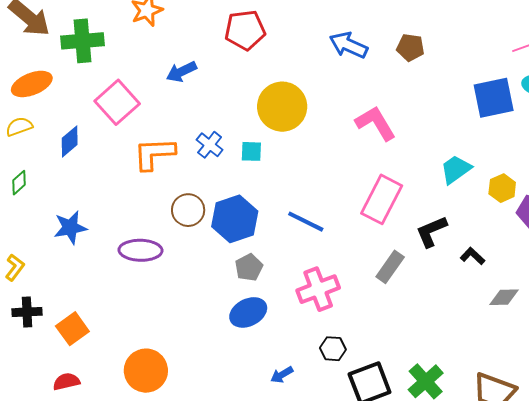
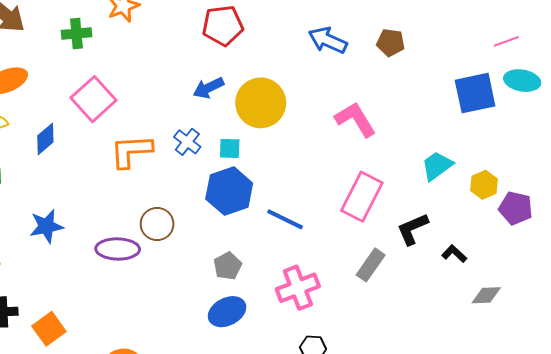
green cross: (82, 41) -> (76, 34), moved, size x0.7
blue arrow: (181, 72) -> (208, 88), moved
brown circle: (188, 210) -> (157, 224), moved
blue hexagon: (235, 219) -> (229, 191), moved

